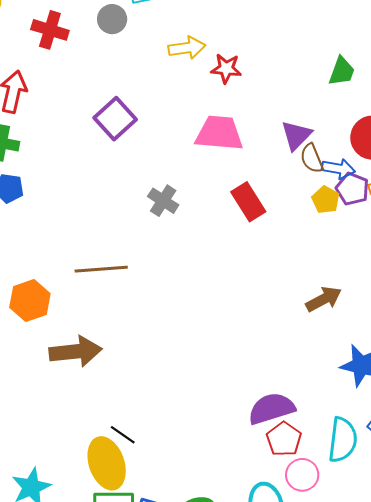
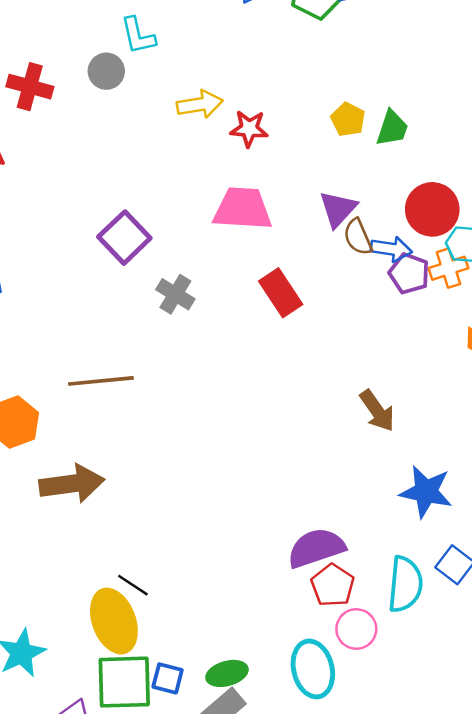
purple square: (115, 119) -> (124, 238), moved
yellow pentagon: (326, 200) -> (348, 119), moved
brown arrow: (324, 299) -> (377, 411), turned 84

